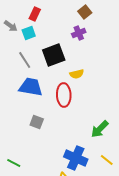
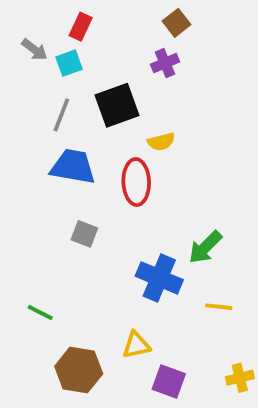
gray line: (25, 60) -> (61, 115), turned 54
blue cross: (76, 158) -> (159, 278), moved
yellow line: (107, 160) -> (219, 307), turned -32

